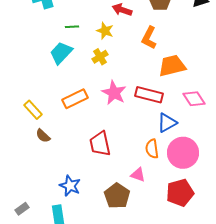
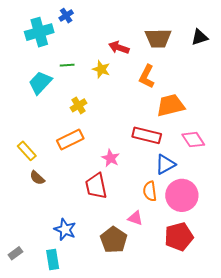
cyan trapezoid: (61, 53) -> (40, 83), moved
yellow cross: (100, 57) -> (79, 105), moved
pink star: (114, 93) -> (111, 158), moved, size x0.7

